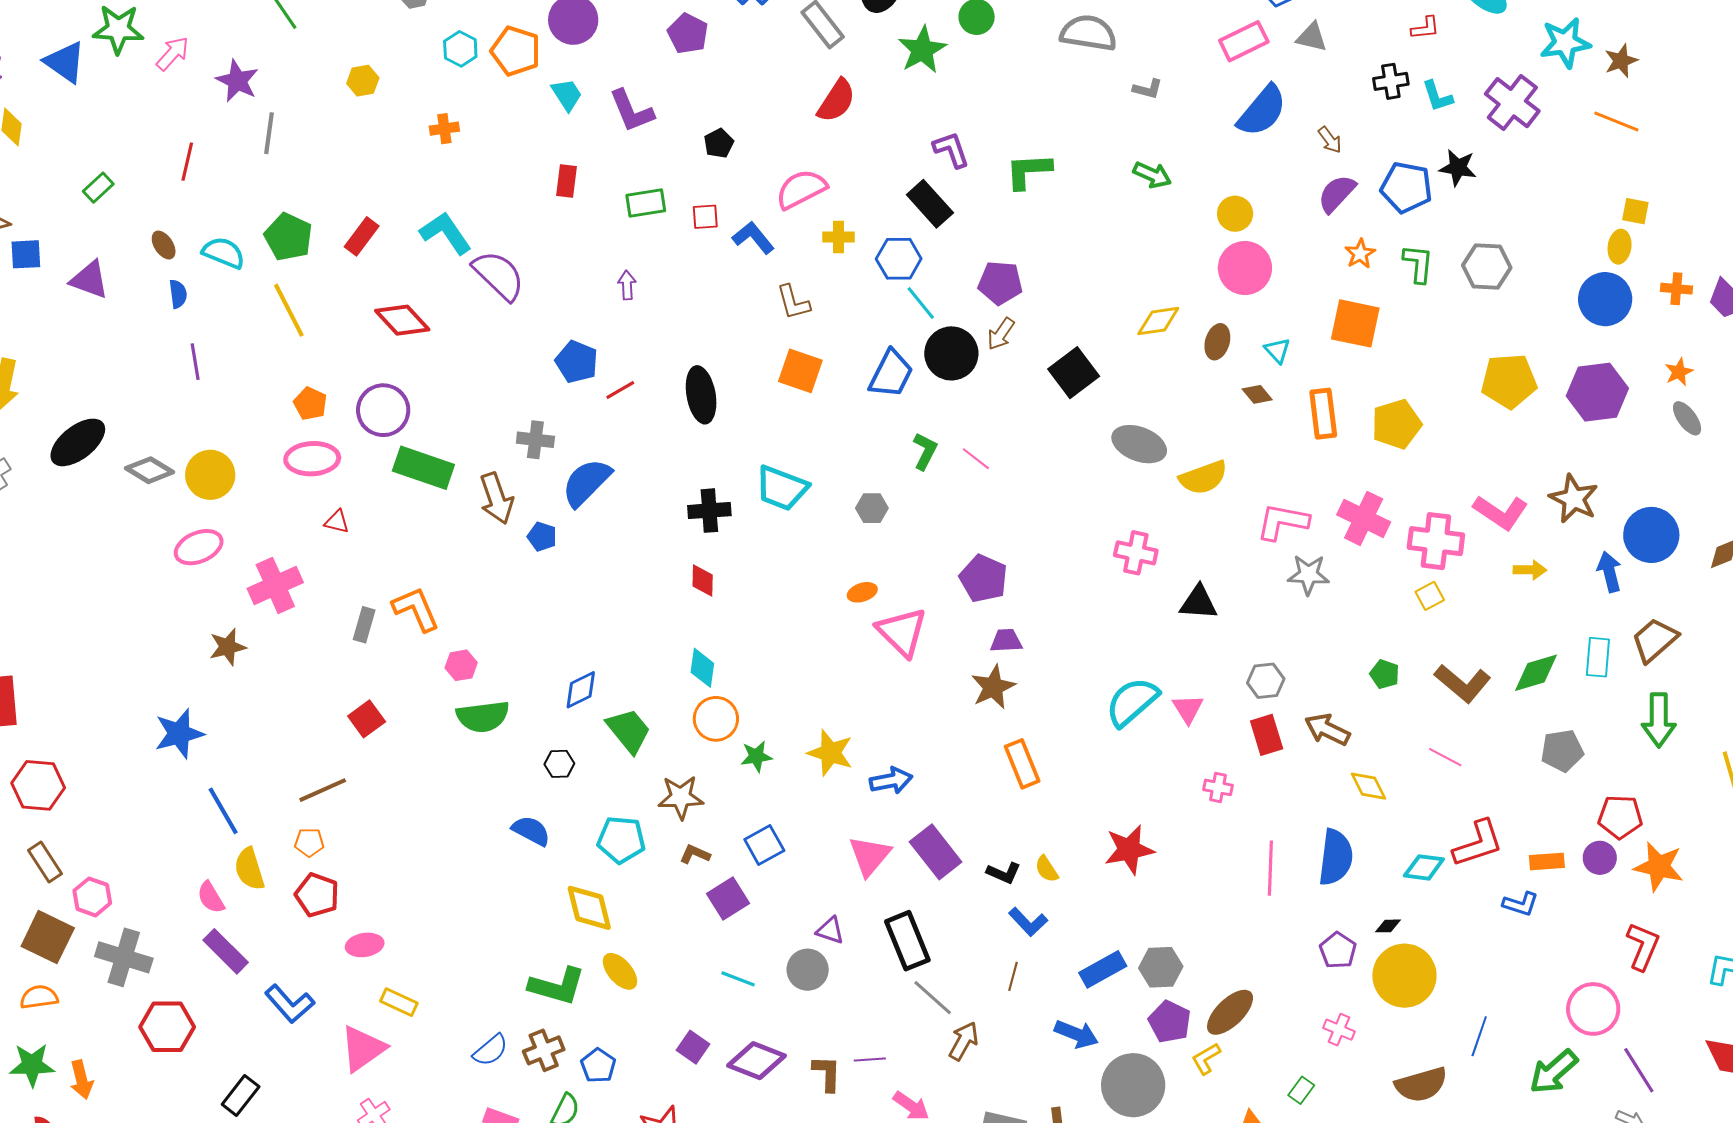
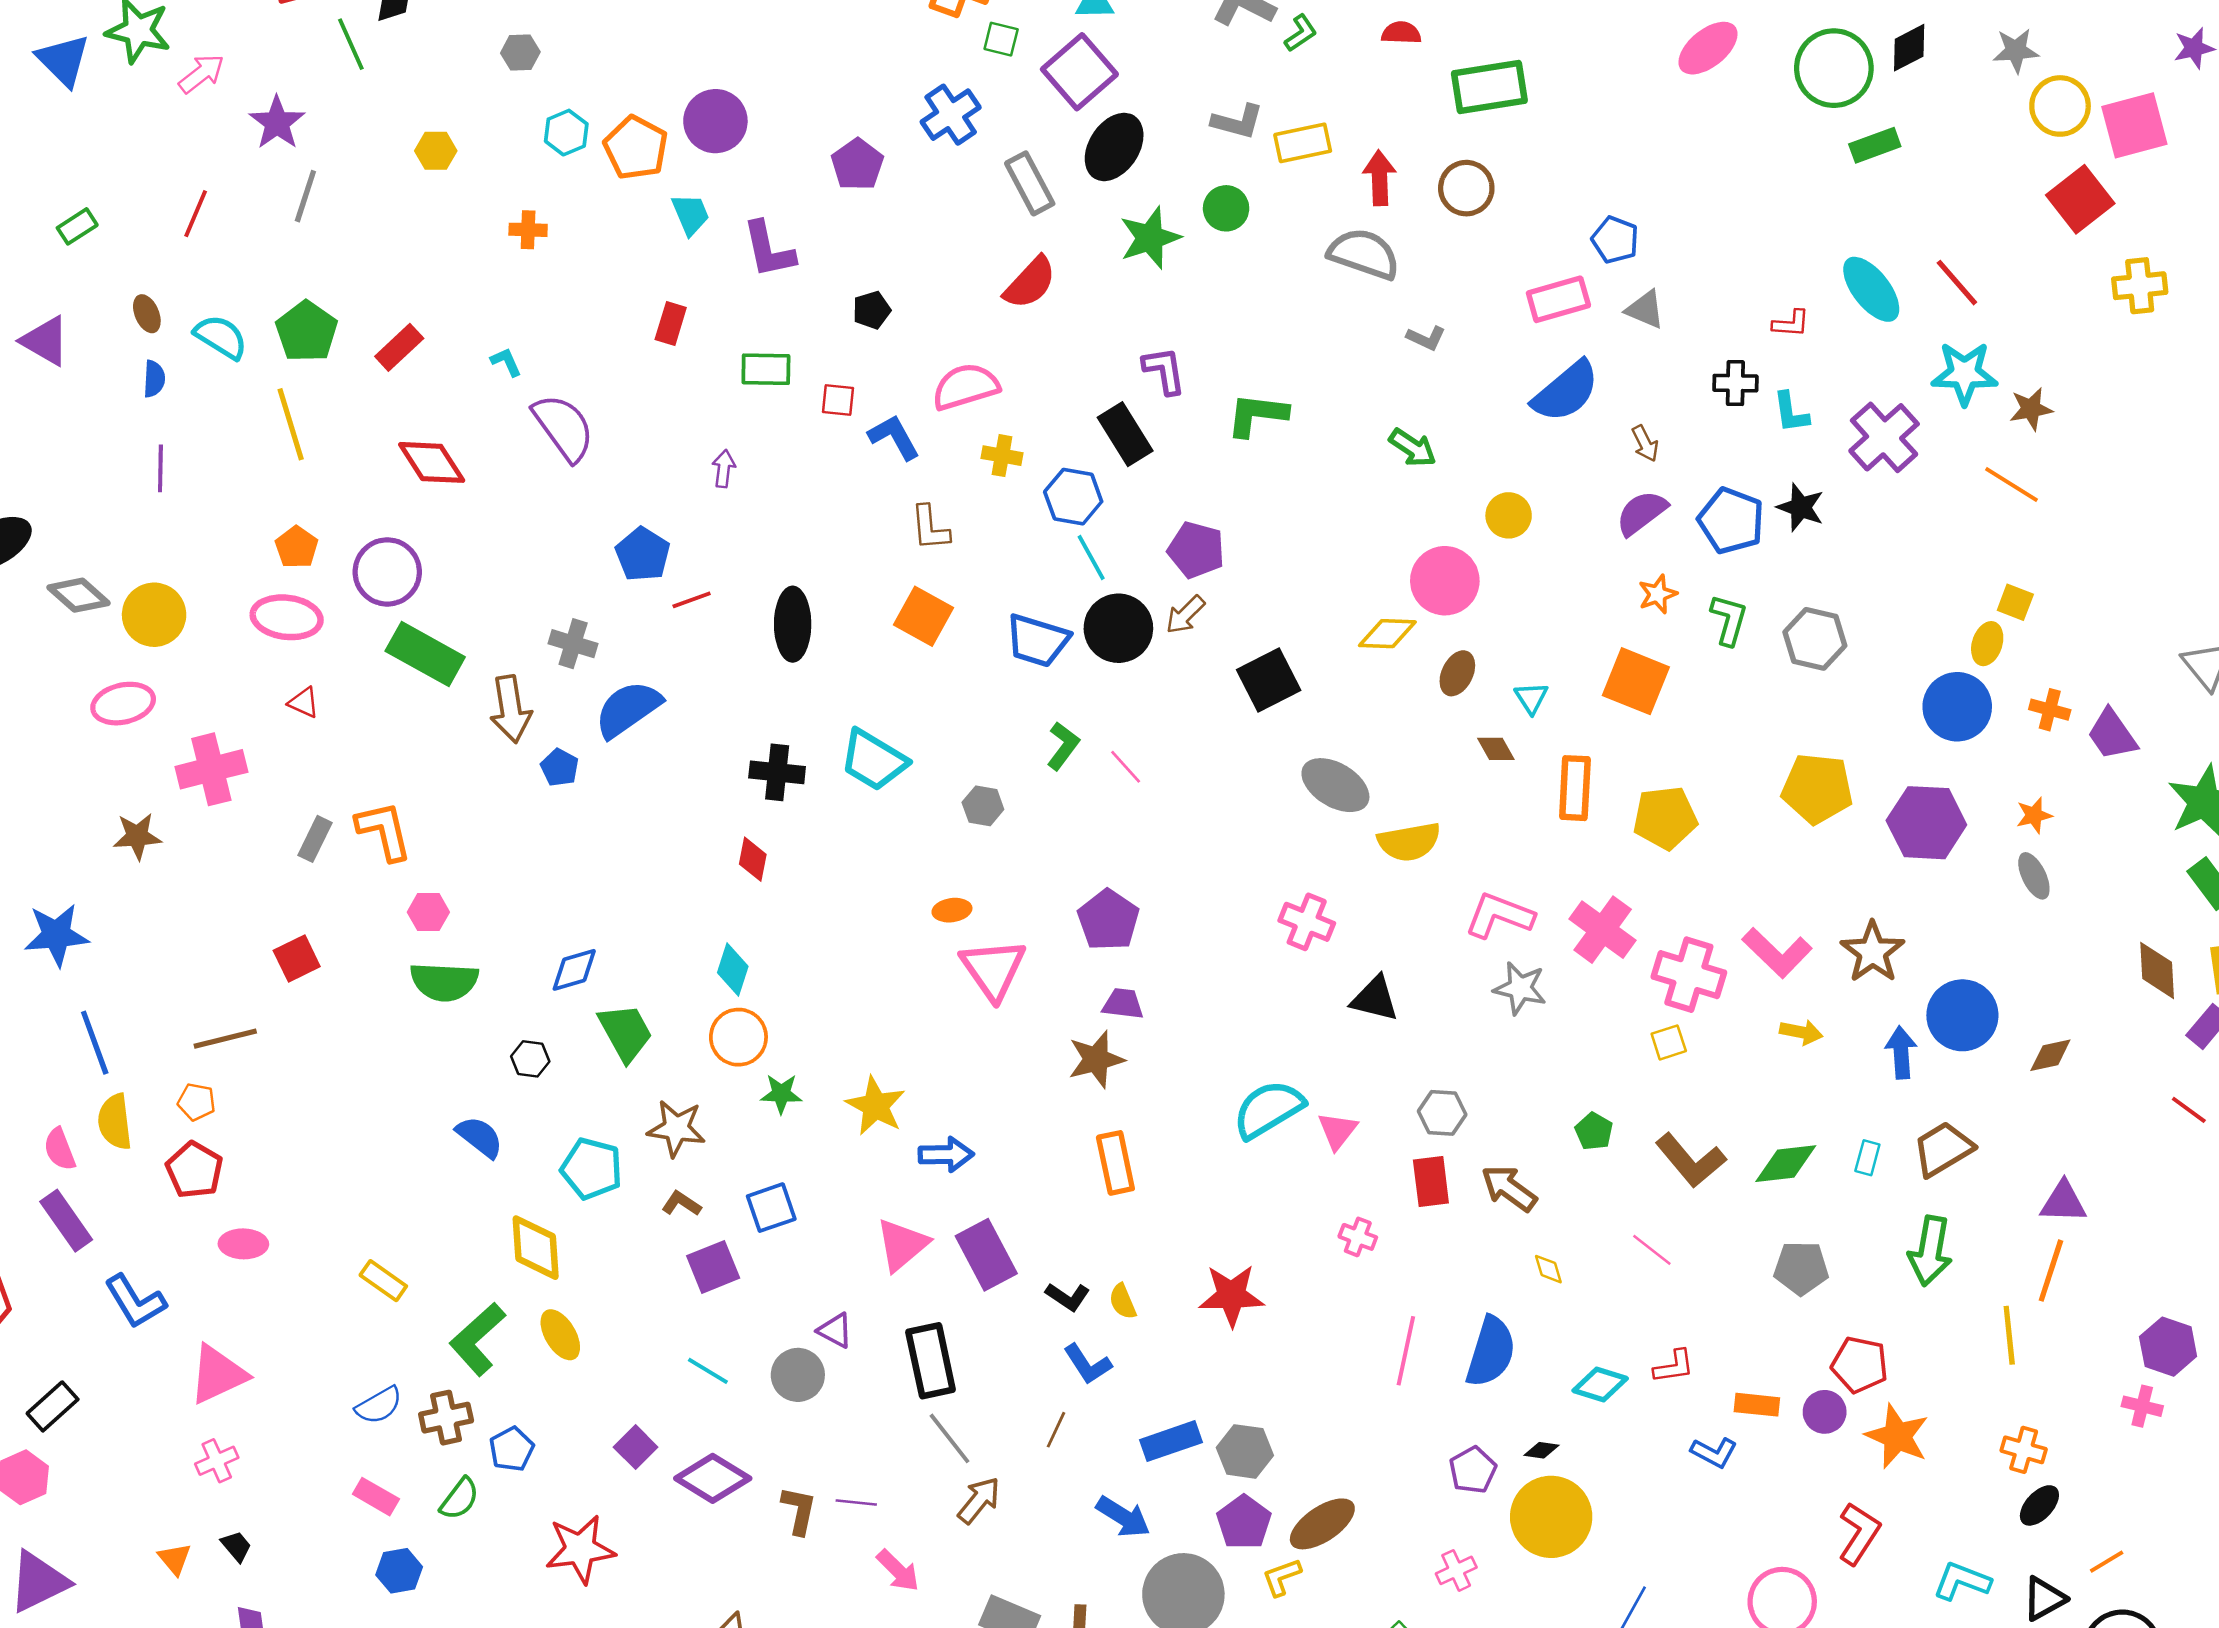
cyan L-shape: (446, 233) -> (506, 362), size x0.5
pink circle: (1245, 268) -> (1445, 581), moved
blue trapezoid: (891, 374) -> (1037, 640), turned 70
cyan rectangle: (1598, 657) -> (1867, 1158), size x0.7
yellow diamond: (1368, 786) -> (1548, 1269), size x0.7
red L-shape: (1478, 844) -> (1674, 1366), size x0.6
green L-shape: (557, 986) -> (477, 1339), turned 112
yellow rectangle: (399, 1002) -> (383, 1281), moved
pink cross: (1339, 1030) -> (1456, 1570), turned 32

